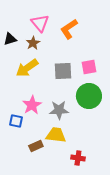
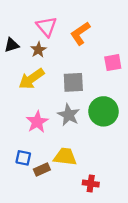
pink square: (89, 67) -> (113, 63), moved
gray star: (59, 110) -> (69, 115), moved, turned 30
blue square: (16, 121) -> (23, 158), moved

